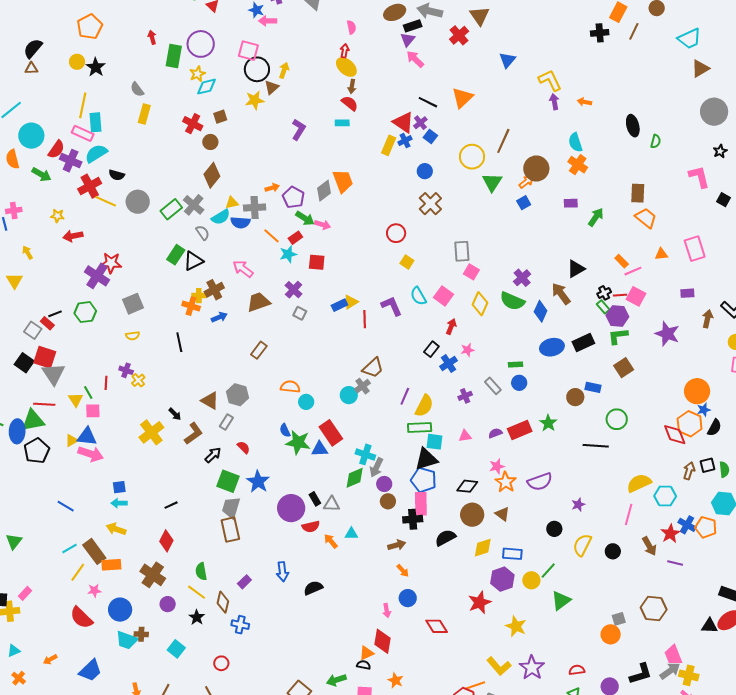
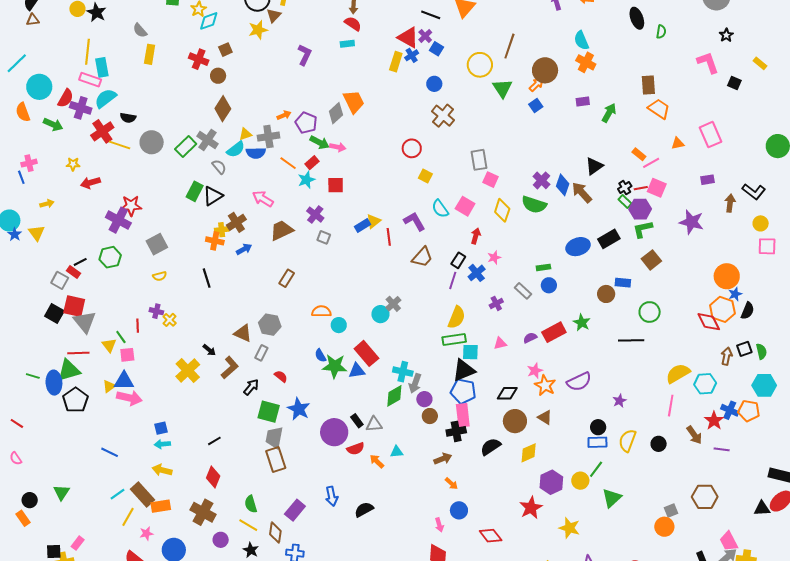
yellow arrow: (28, 253) -> (47, 204), turned 112
blue diamond: (541, 311) -> (563, 185), moved
brown trapezoid: (373, 368) -> (422, 257), moved
purple line: (405, 396) -> (453, 280), moved
blue rectangle: (512, 554) -> (597, 442), moved
purple rectangle: (244, 582) -> (295, 510), size x1.5

